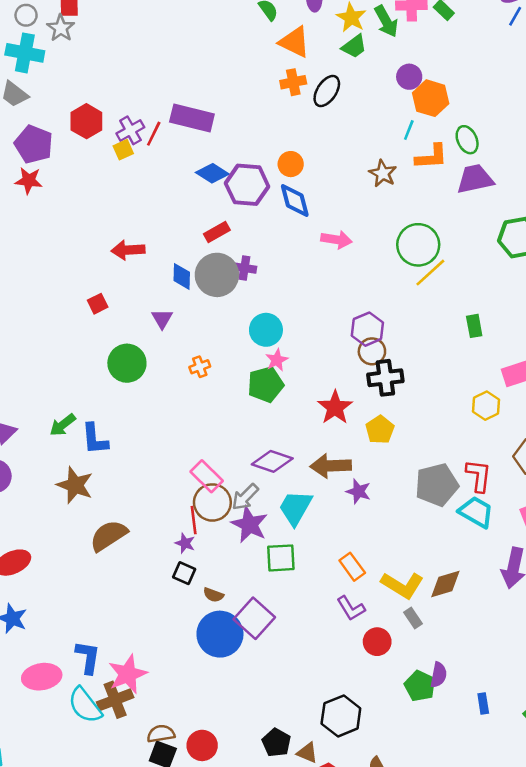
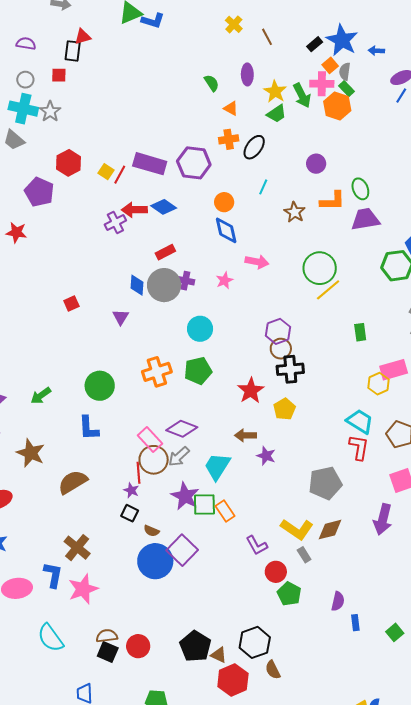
gray star: (61, 28) -> (50, 111), moved
orange triangle: (295, 42) -> (231, 108), size x0.6
purple circle: (409, 77) -> (316, 164), moved
orange hexagon: (431, 98) -> (337, 106), moved
purple cross: (130, 130) -> (115, 222), moved
cyan line: (409, 130) -> (263, 187), moved
purple pentagon: (34, 144) -> (39, 192), moved
yellow square: (123, 150) -> (106, 172), moved, turned -35
red star: (29, 181) -> (16, 232), moved
purple hexagon: (247, 185) -> (194, 163), moved
red arrow: (128, 250) -> (134, 210), moved
pink star: (277, 360) -> (225, 280), moved
green circle: (127, 363) -> (100, 386), moved
orange cross: (200, 367) -> (157, 372), moved, size x1.8
yellow hexagon: (486, 406) -> (379, 384), moved
blue L-shape: (95, 439) -> (89, 428), moved
purple diamond: (272, 461) -> (182, 429), moved
brown arrow: (331, 466) -> (246, 435), size x0.7
brown star: (75, 485) -> (31, 453), moved
gray pentagon: (437, 485) -> (325, 483), moved
cyan trapezoid: (476, 512) -> (360, 421), moved
purple star: (249, 524) -> (185, 496), moved
orange rectangle: (352, 567) -> (225, 511), moved
purple semicircle: (439, 675) -> (338, 601), moved
green pentagon: (420, 686) -> (289, 594), moved
brown cross: (115, 700) -> (77, 548), moved, turned -32
cyan semicircle: (85, 705) -> (51, 638), moved
black hexagon: (341, 716) -> (255, 642), moved
black pentagon: (276, 743) -> (195, 646), size x1.4

